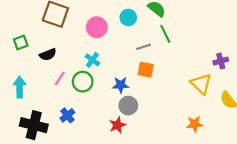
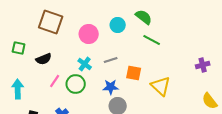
green line: (165, 34) -> (152, 40), turned -36
green square: (21, 42) -> (19, 48), turned 32
gray line: (144, 47) -> (111, 60), moved
yellow triangle: (201, 84) -> (161, 86), moved

